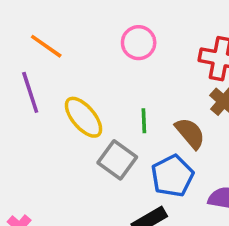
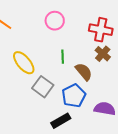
green line: (144, 121) -> (63, 57), moved

